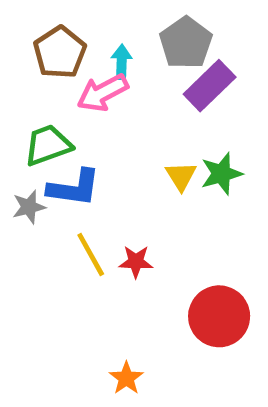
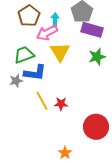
purple rectangle: (210, 86) -> (92, 30), turned 60
green star: (221, 174) -> (97, 57), moved
yellow triangle: (181, 176) -> (60, 52), moved, size x1.5
orange star: (126, 378) -> (65, 153), moved

